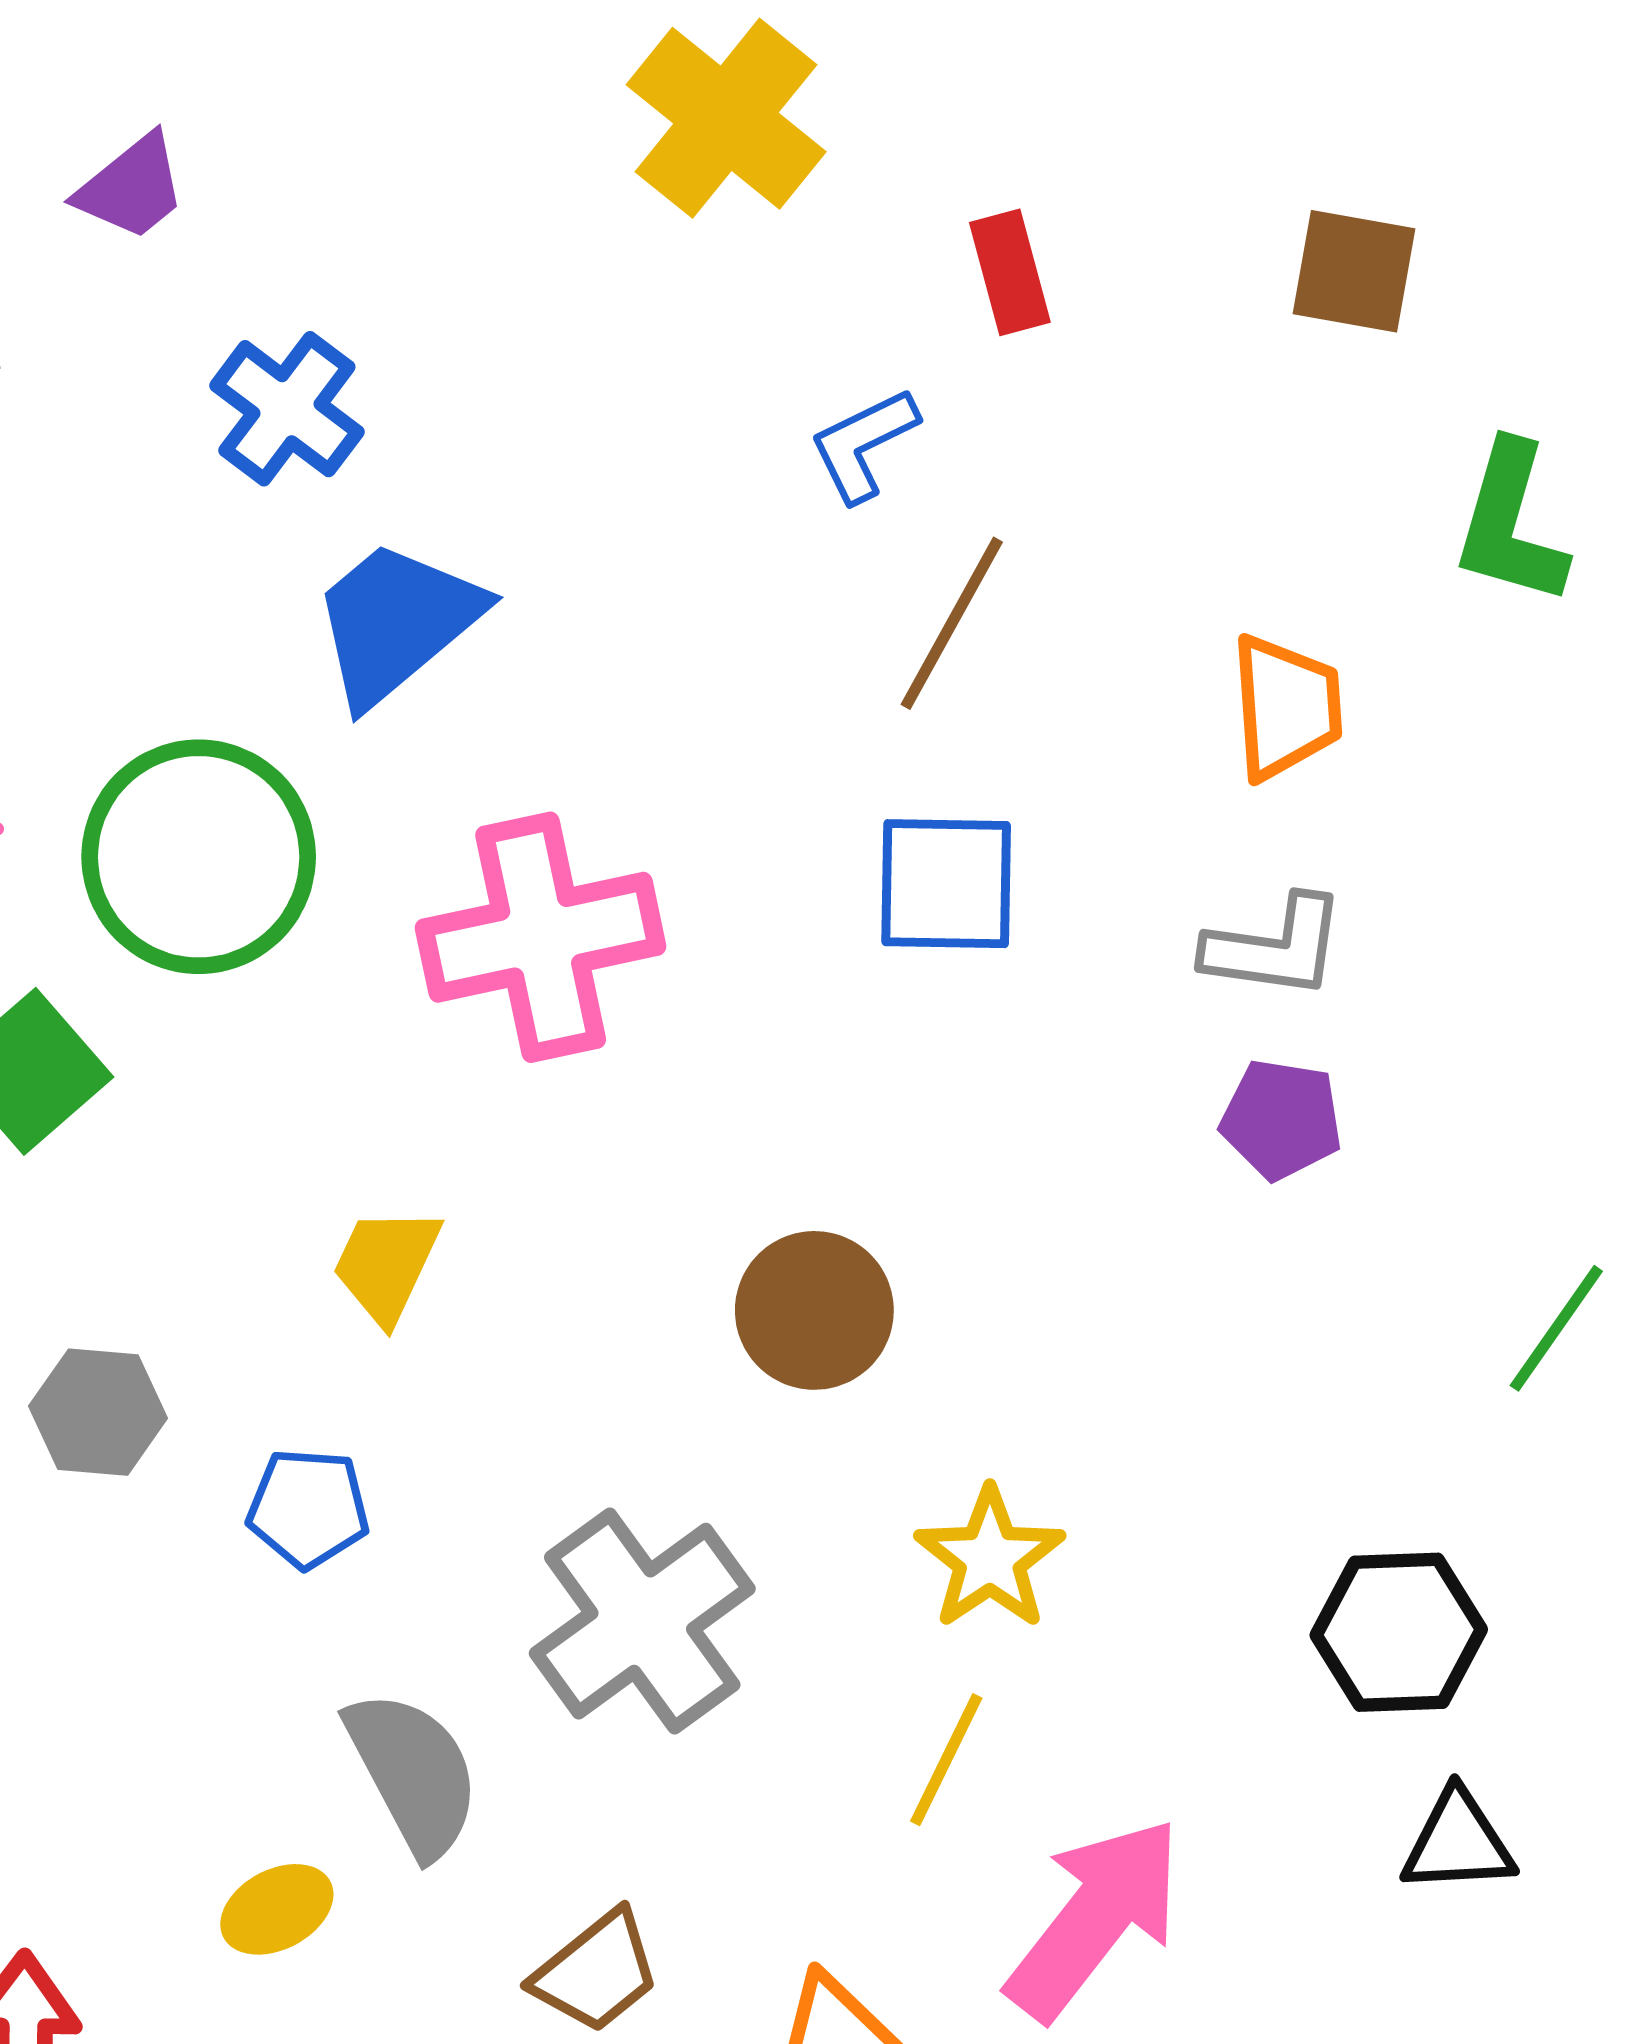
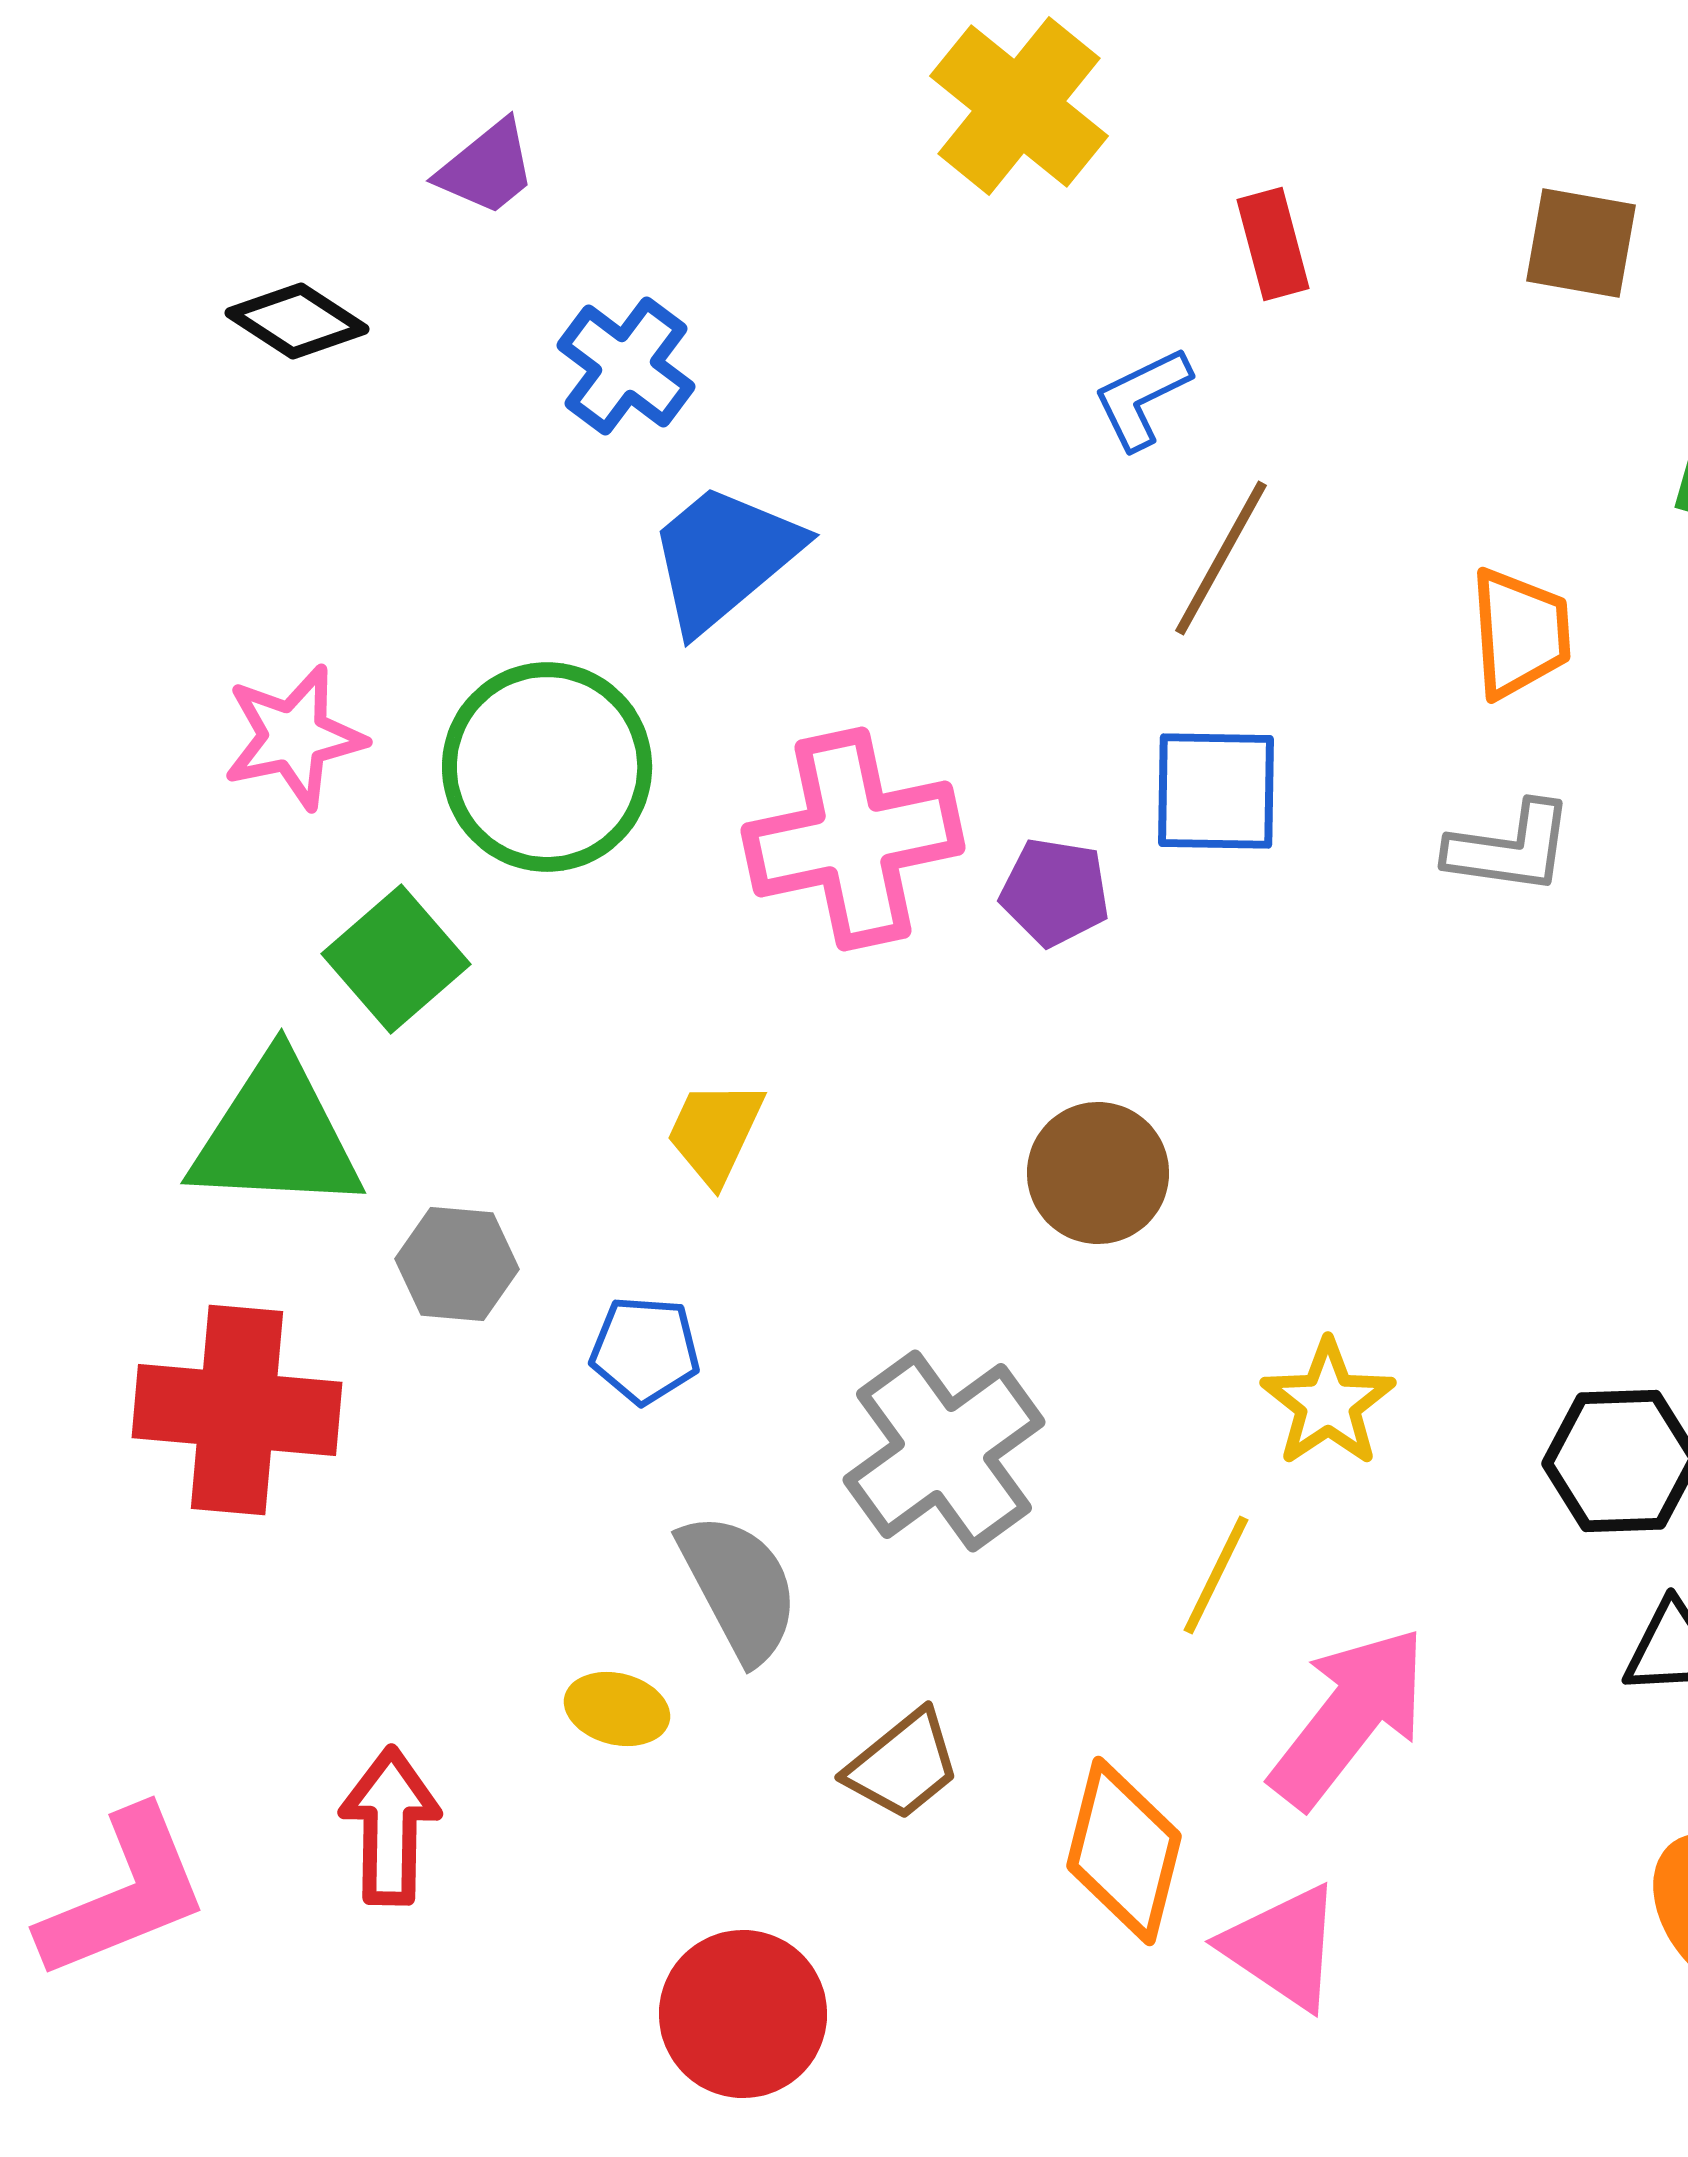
purple pentagon: (1281, 1119) -> (1055, 892), moved
yellow star: (990, 1559) -> (1328, 1403), moved
yellow ellipse: (277, 1909) -> (617, 1709), turned 42

